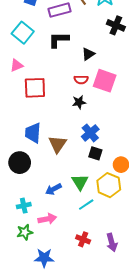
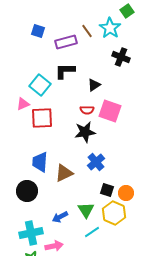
cyan square: (23, 33) -> (40, 85), moved
pink triangle: (17, 65) -> (23, 104), moved
black star: (79, 102) -> (85, 132), size x1.5
brown triangle: (58, 144) -> (64, 173), turned 30
black square: (95, 153) -> (107, 190), moved
cyan cross: (24, 206) -> (31, 233), size x1.6

